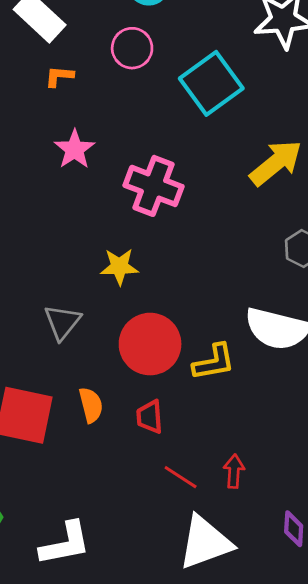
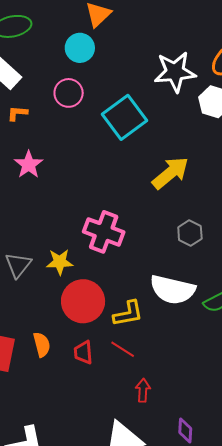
pink cross: (154, 186) -> (104, 232), moved
yellow star: (119, 267) -> (60, 262), moved
gray triangle: (62, 322) -> (18, 265), moved
red line: (181, 477) -> (123, 349), moved

